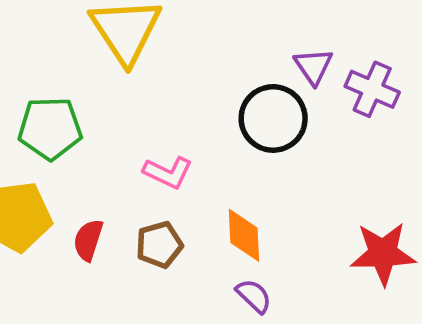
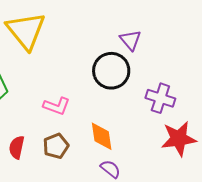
purple cross: (372, 89) -> (160, 98), moved

